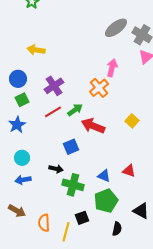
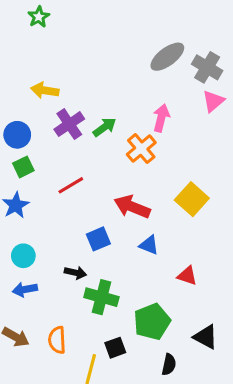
purple cross: (54, 86) -> (69, 124), moved
green arrow: (75, 110) -> (105, 127), moved
yellow square: (132, 121) -> (192, 199), size x1.5
blue triangle: (104, 176) -> (149, 245), moved
orange semicircle: (44, 223) -> (57, 340), moved

